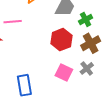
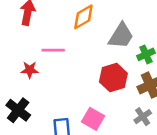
pink square: (64, 72) -> (93, 119), moved

